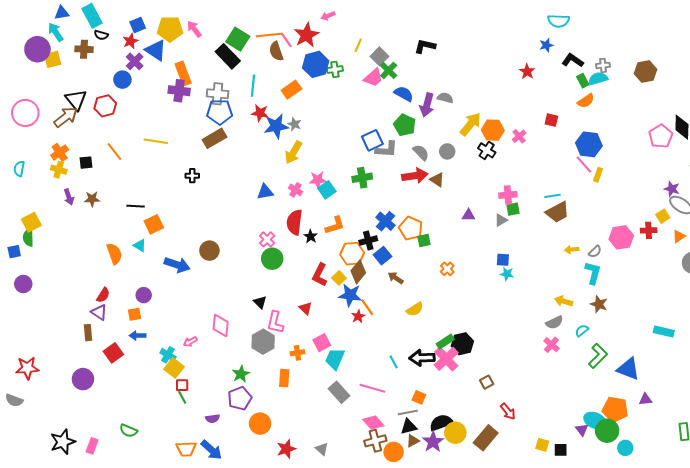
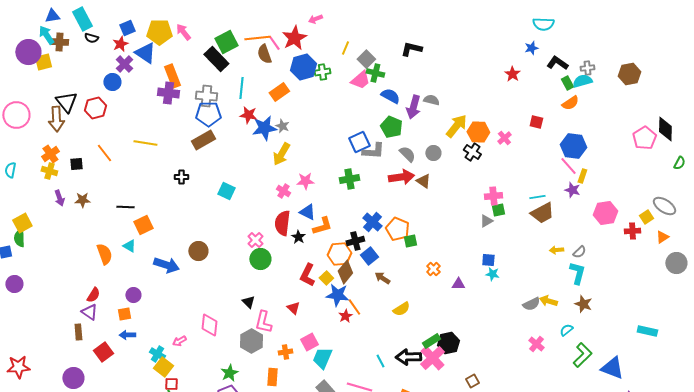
green square: (238, 39) -> (226, 42), turned 30
brown cross: (84, 49) -> (59, 42), moved
green cross: (389, 70) -> (375, 73), turned -30
brown arrow: (66, 117) -> (56, 119), turned 125
purple star: (672, 189) -> (572, 190), moved
cyan square: (327, 190) -> (226, 191), moved, turned -30
blue triangle: (265, 192) -> (307, 212), moved, turned 36
purple triangle: (468, 215) -> (458, 284), moved
pink hexagon: (621, 237) -> (605, 213), moved
gray semicircle: (554, 322) -> (531, 304), moved

